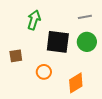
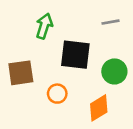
green circle: (87, 42) -> (114, 71), moved
brown square: (16, 56) -> (21, 73), size x1.5

